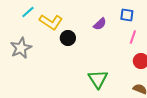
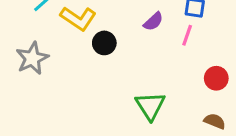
pink line: (133, 37) -> (187, 35), moved

